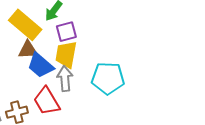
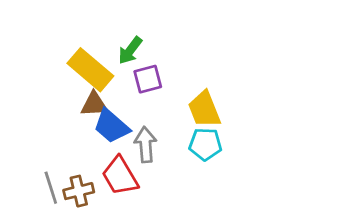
yellow trapezoid: (66, 55) -> (204, 109), moved, turned -32
cyan pentagon: (108, 78) -> (205, 144), size x0.7

